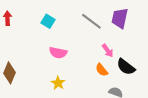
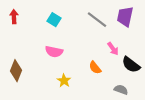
pink semicircle: (58, 53) -> (54, 52), moved
orange semicircle: (102, 70) -> (95, 68), moved

